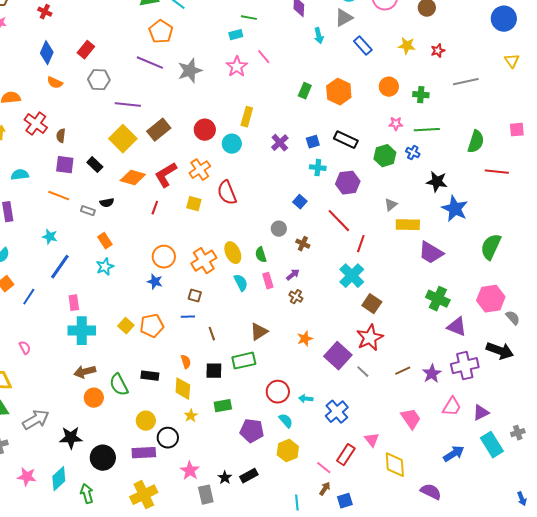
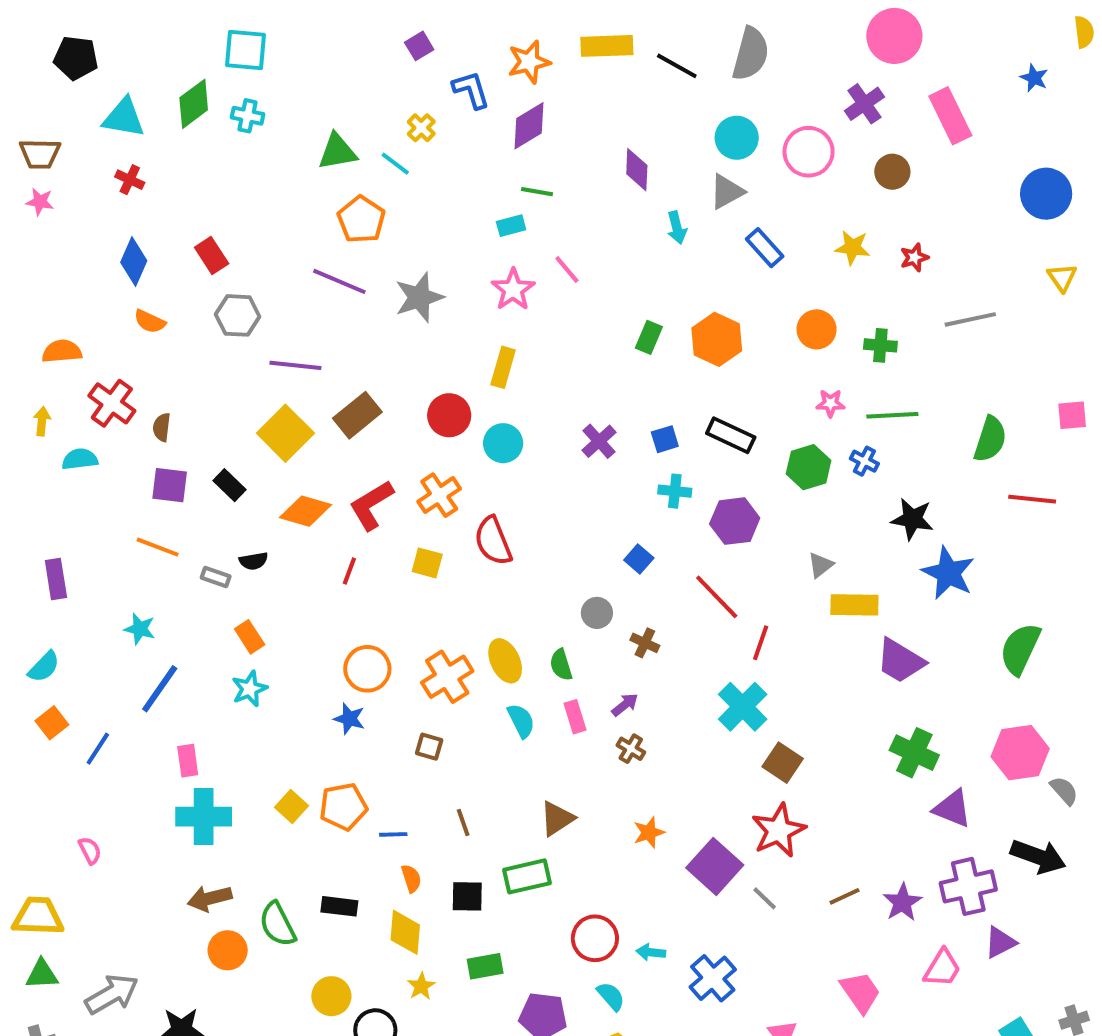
red rectangle: (86, 50) -> (212, 256), turned -72
yellow rectangle: (247, 117) -> (503, 367), moved
cyan semicircle: (20, 175) -> (80, 459), moved
blue line: (188, 317) -> (393, 834), moved
purple triangle: (481, 413) -> (1000, 942), moved

